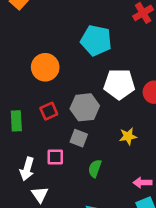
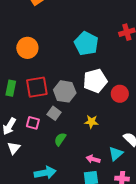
orange circle: (45, 67) -> (27, 48), moved
white pentagon: (119, 84) -> (95, 81), turned -30
red square: (49, 111) -> (37, 87), size x1.6

